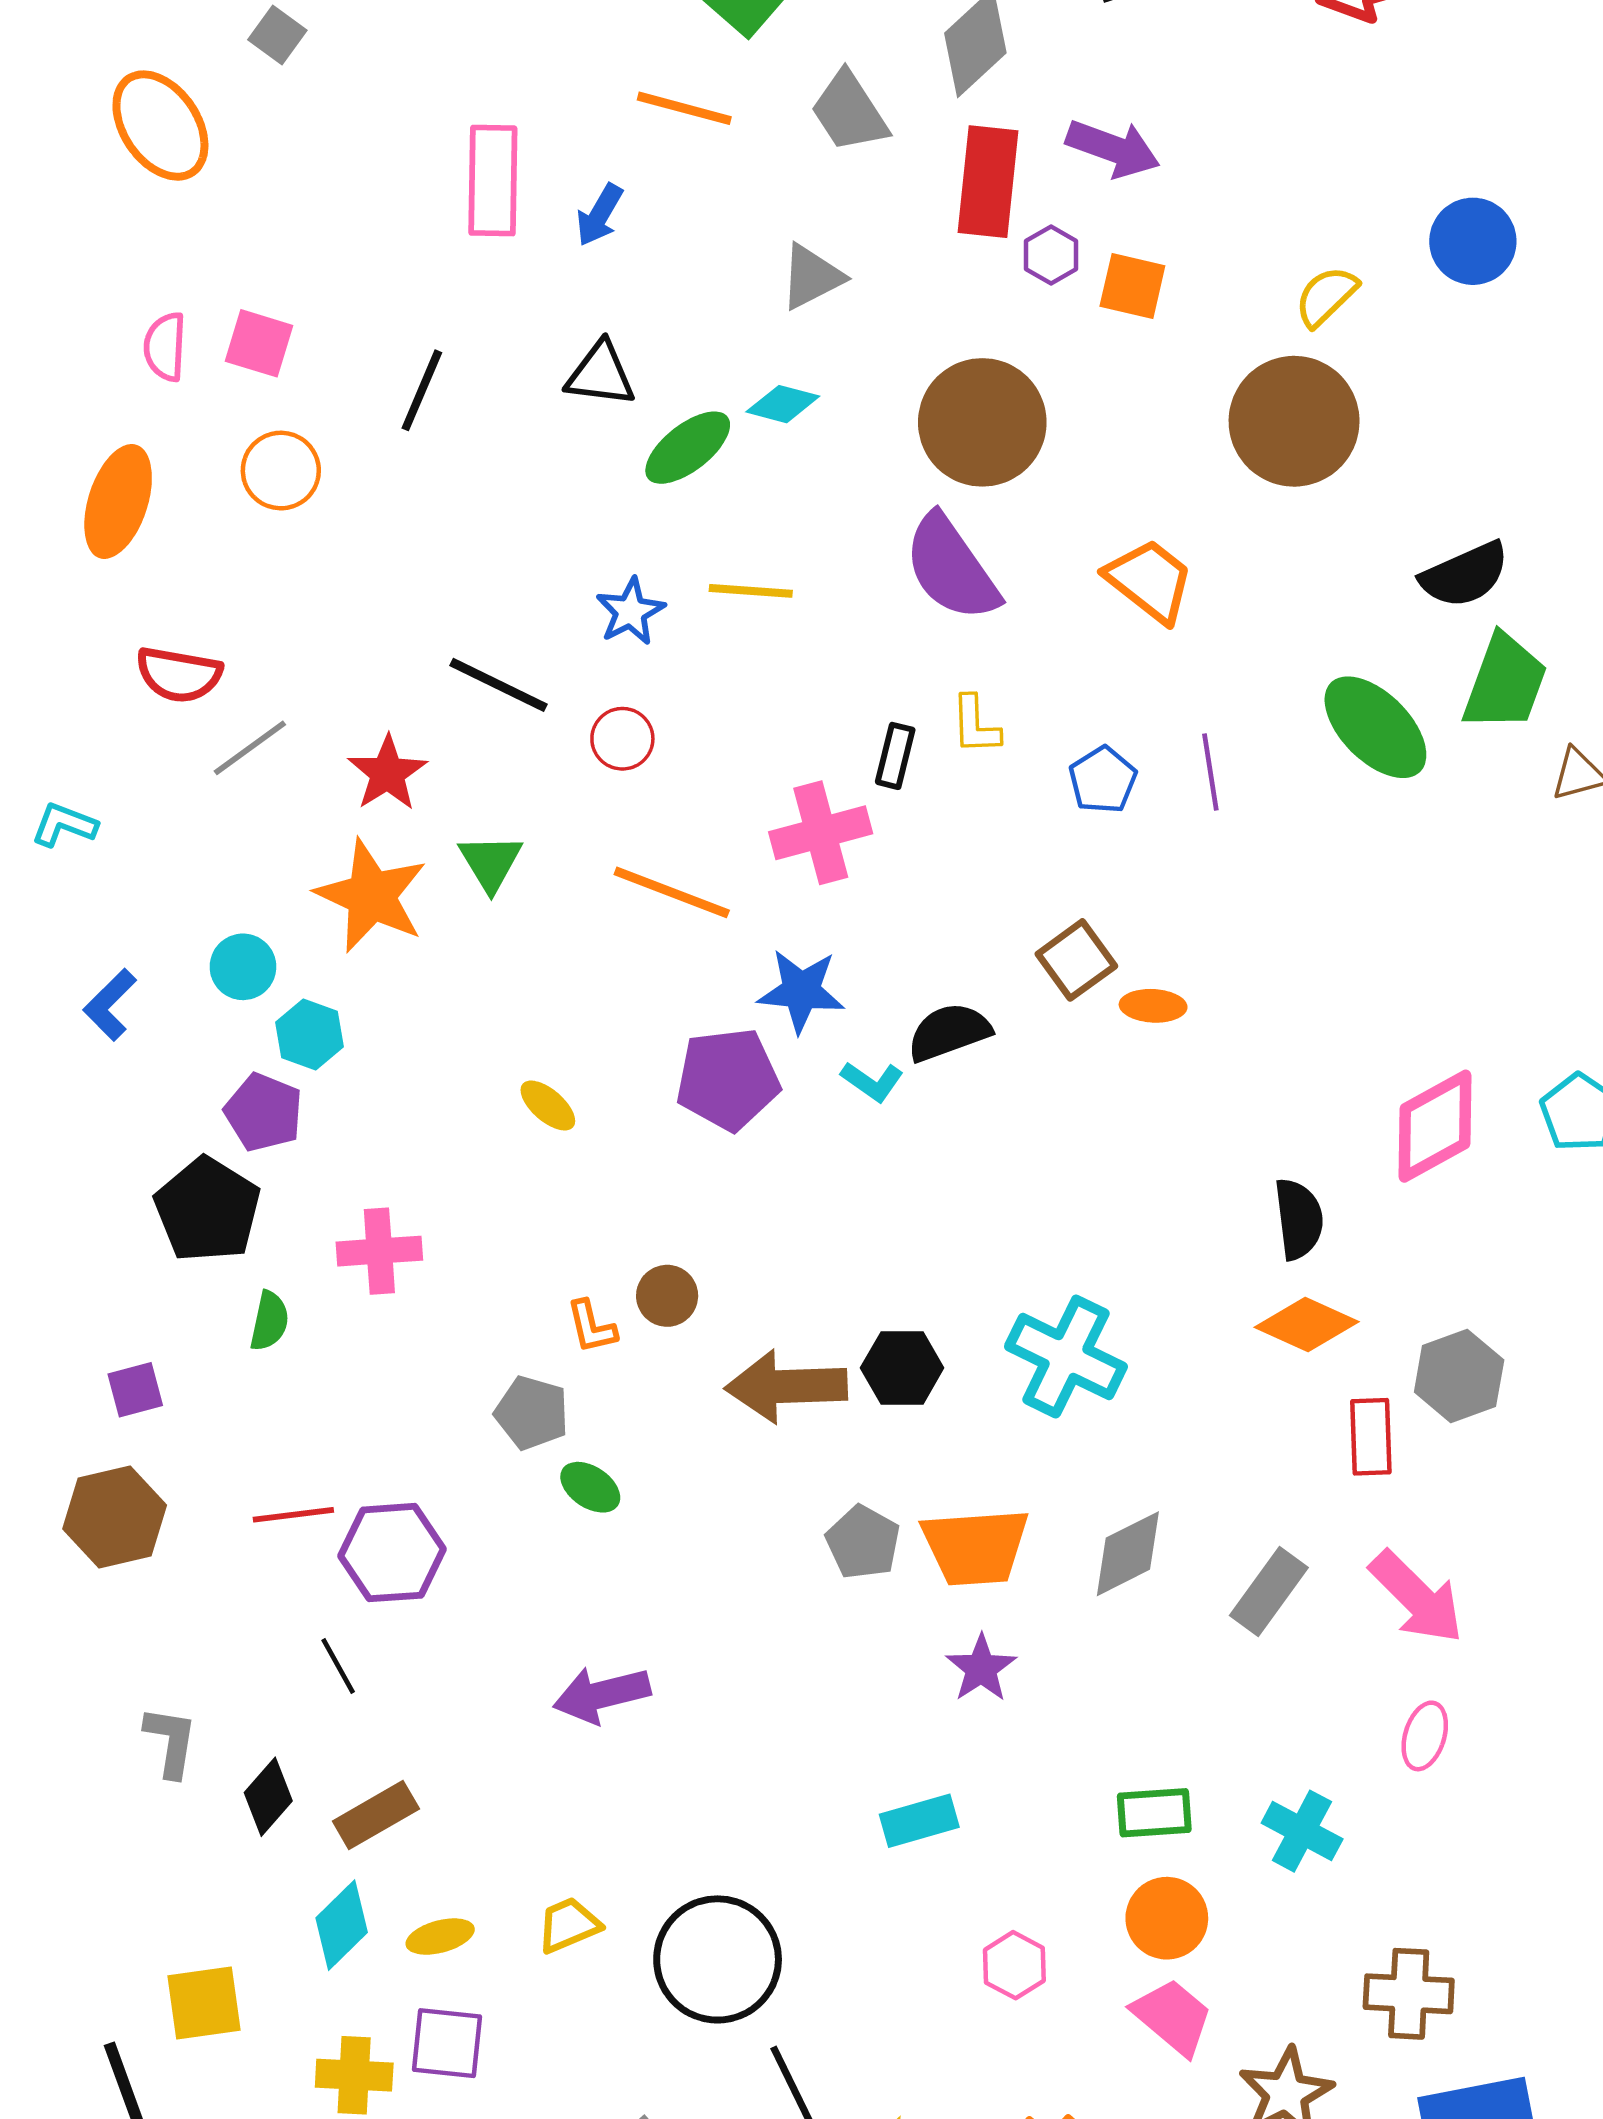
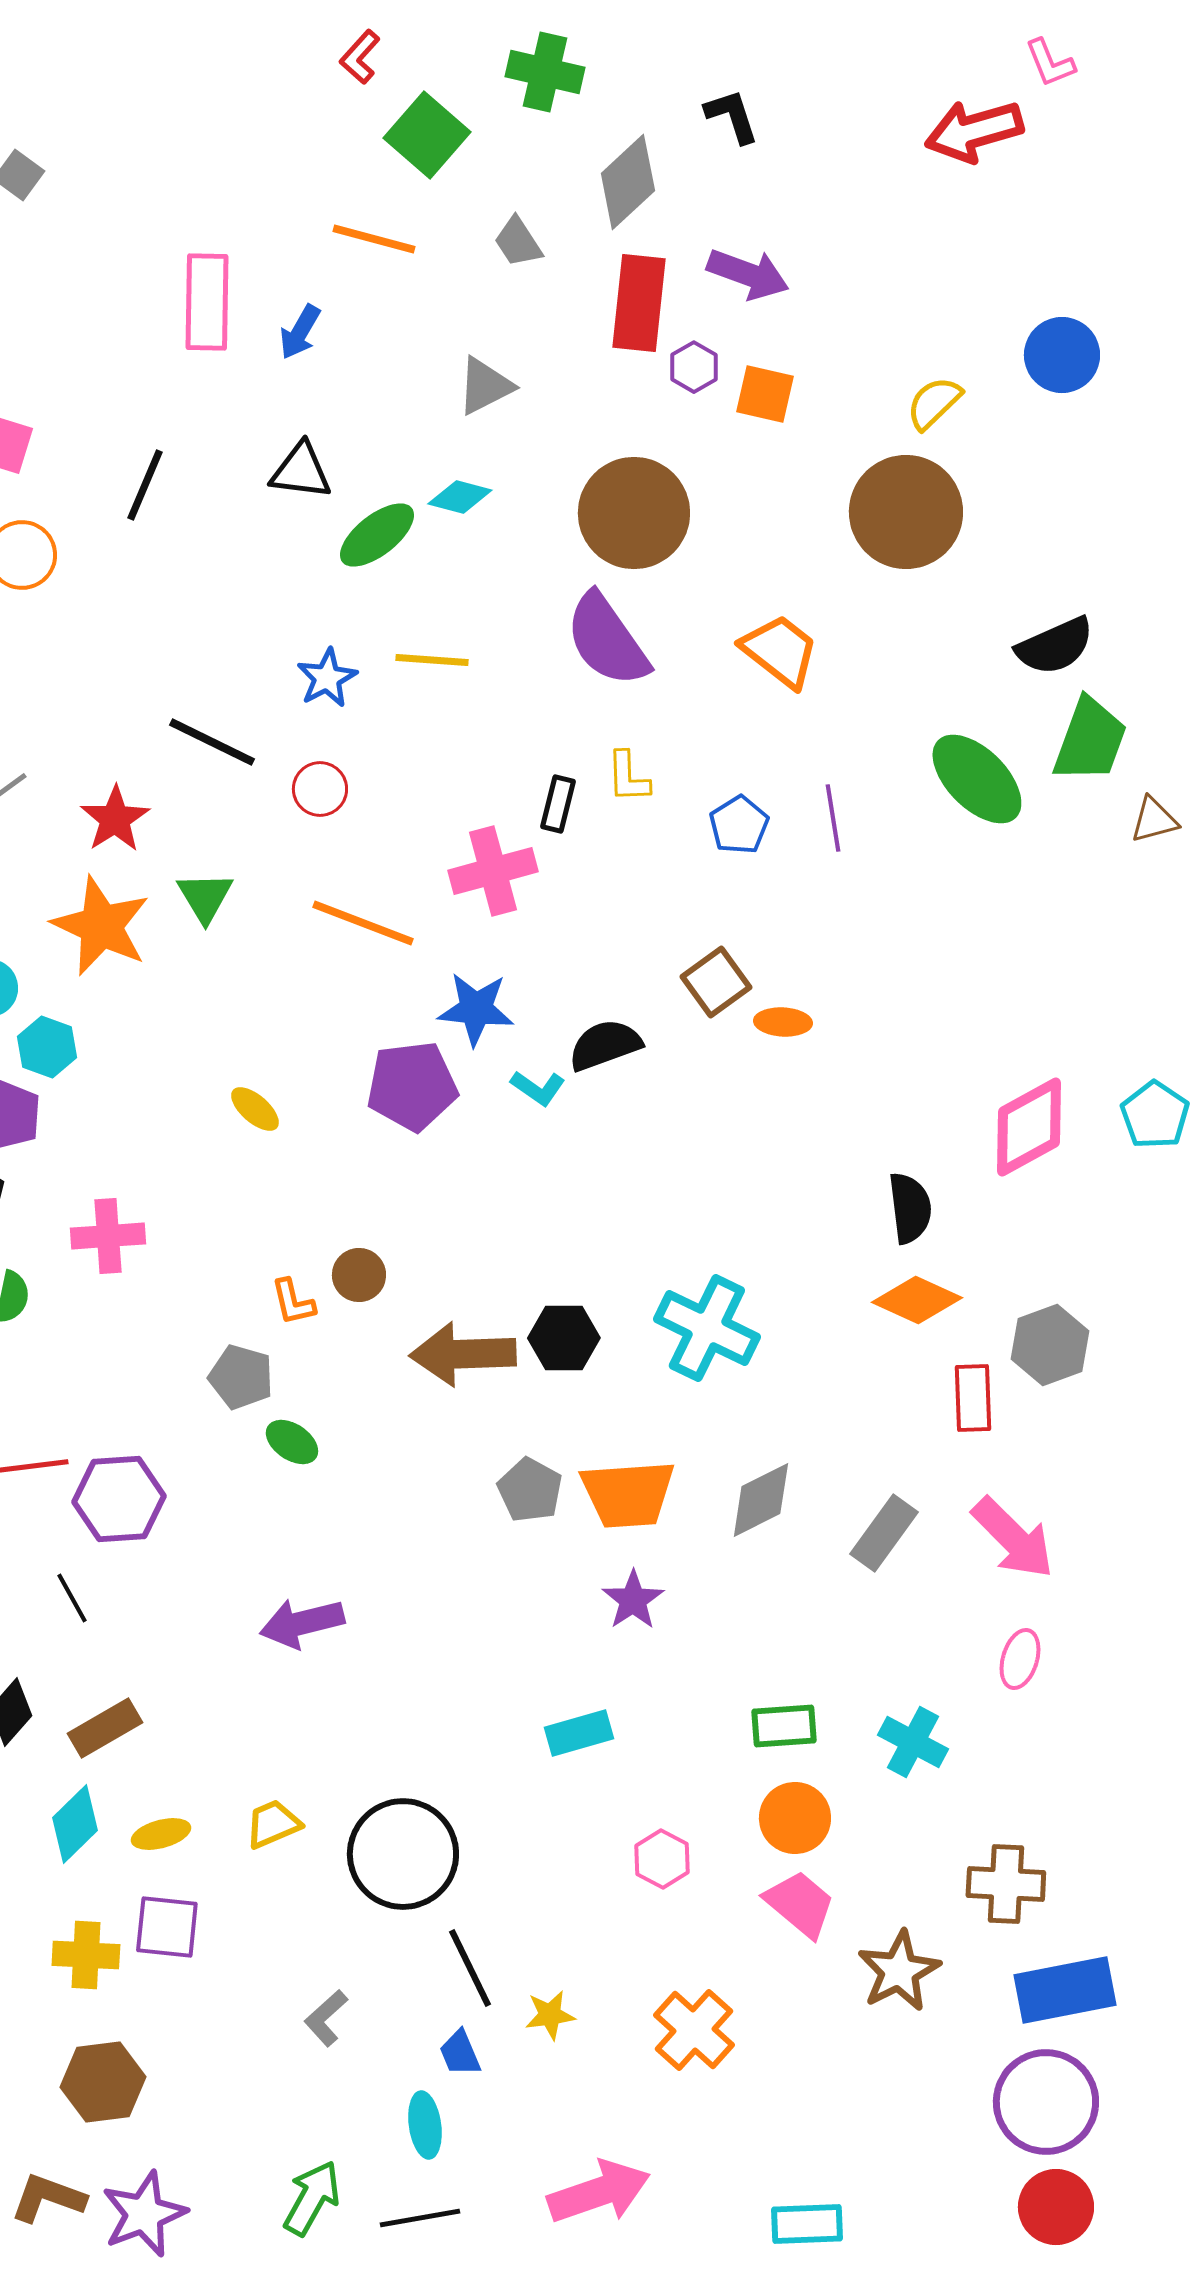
gray trapezoid: (849, 112) -> (518, 242), size x0.7

